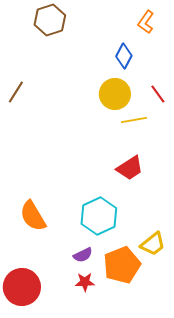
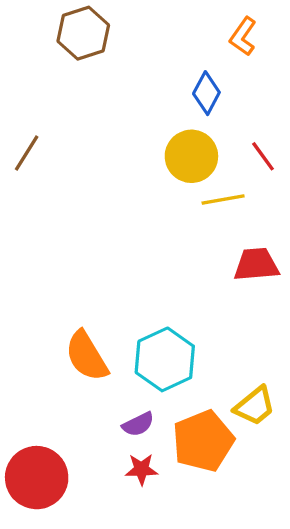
red trapezoid: (130, 168) -> (256, 264), moved, turned -152
orange semicircle: (33, 216) -> (87, 356), moved

